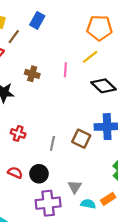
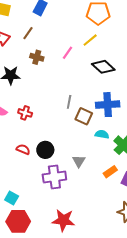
brown line: (14, 37) -> (28, 33), moved
pink line: (65, 70) -> (67, 53), turned 32
gray line: (52, 143) -> (69, 102), moved
cyan semicircle: (88, 204) -> (102, 134), moved

